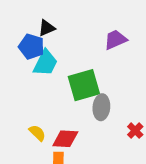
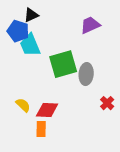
cyan trapezoid: (45, 63) -> (30, 45), turned 130
gray ellipse: (101, 107) -> (86, 74), moved

